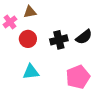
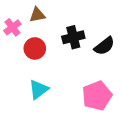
black cross: (59, 40) -> (73, 37), moved
cyan triangle: (31, 72) -> (39, 89), turned -30

